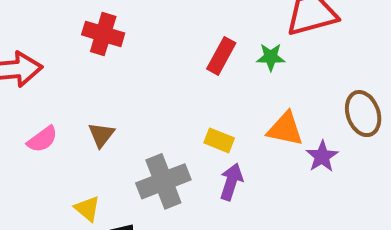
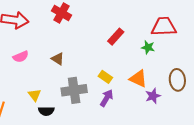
green star: (271, 57) -> (148, 47), moved
brown triangle: (101, 135) -> (58, 59), moved, turned -48

